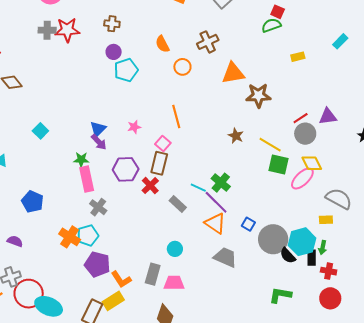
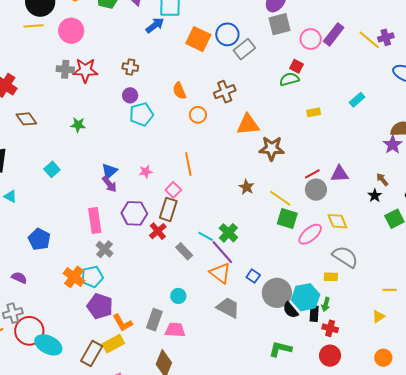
green star: (81, 160) -> (78, 125), moved
yellow diamond: (312, 163) -> (337, 221), moved

